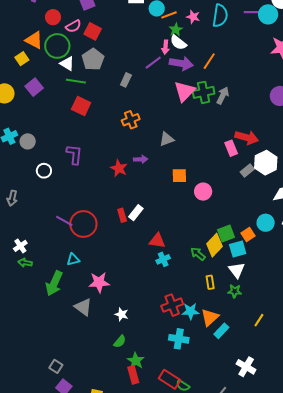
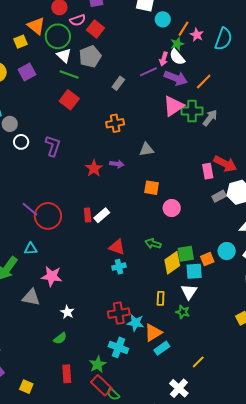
orange line: (169, 15) -> (184, 29), moved, turned -49
white circle: (44, 171) -> (21, 142), moved
green arrow: (198, 254) -> (153, 244), moved, turned -35
gray triangle: (83, 307) -> (31, 297), turned -36
yellow line: (259, 320) -> (198, 362), moved
green star: (136, 361) -> (98, 364), moved

